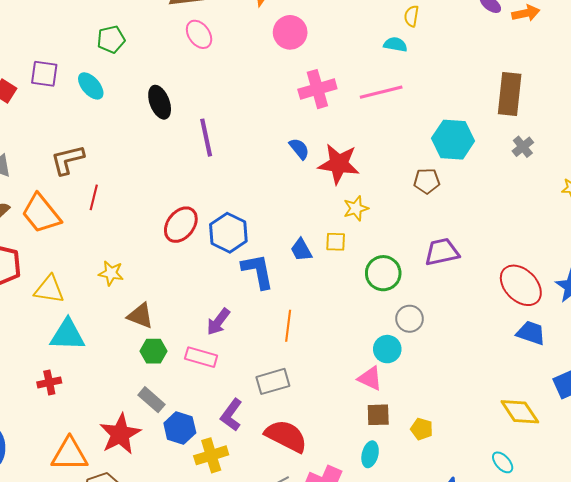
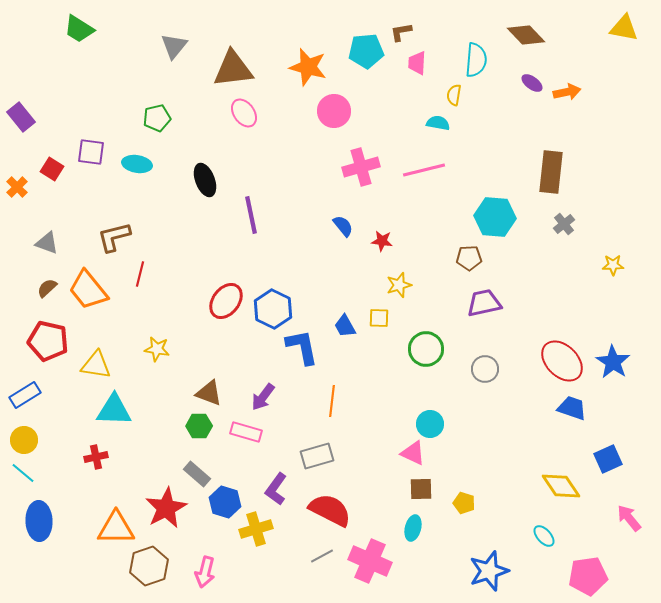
cyan ellipse: (91, 86) -> (137, 164), turned -40
red star: (339, 164) -> (382, 241), size x0.5
purple trapezoid: (442, 252) -> (484, 303), moved
brown triangle: (140, 316) -> (209, 393), moved
gray circle: (410, 319) -> (485, 369), moved

